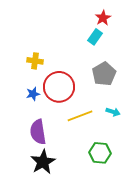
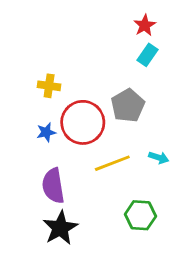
cyan rectangle: (95, 37) -> (147, 55), moved
gray pentagon: (104, 74) -> (128, 106), moved

